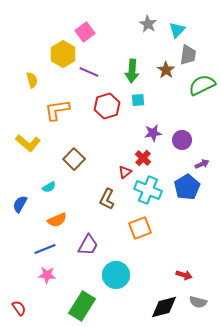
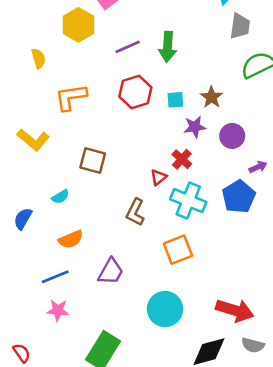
brown star: (166, 70) -> (212, 97), moved
purple line: (89, 72) -> (128, 47), moved, turned -48
cyan square: (138, 100) -> (175, 100), moved
brown square: (74, 159) -> (93, 160), turned -30
cyan circle: (116, 275) -> (165, 309), moved
red arrow: (184, 275) -> (235, 310), size x1.8

